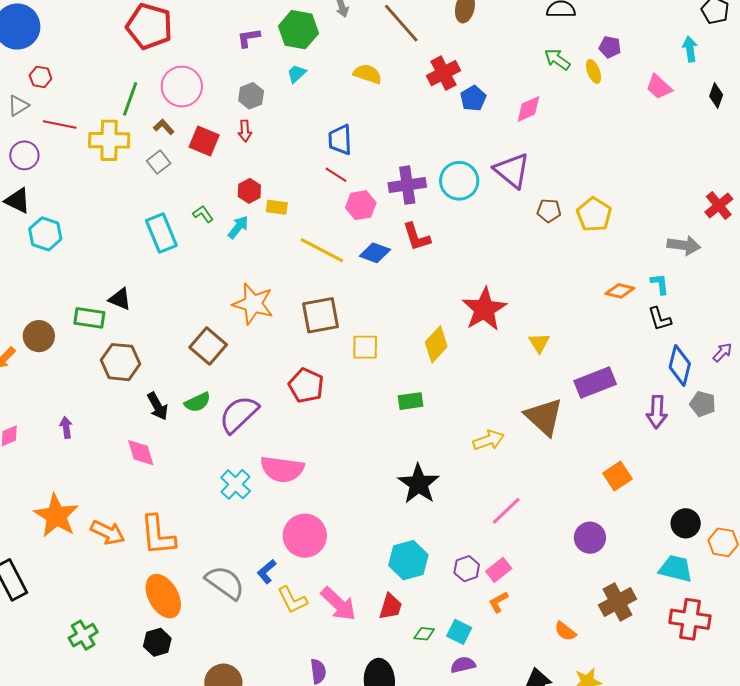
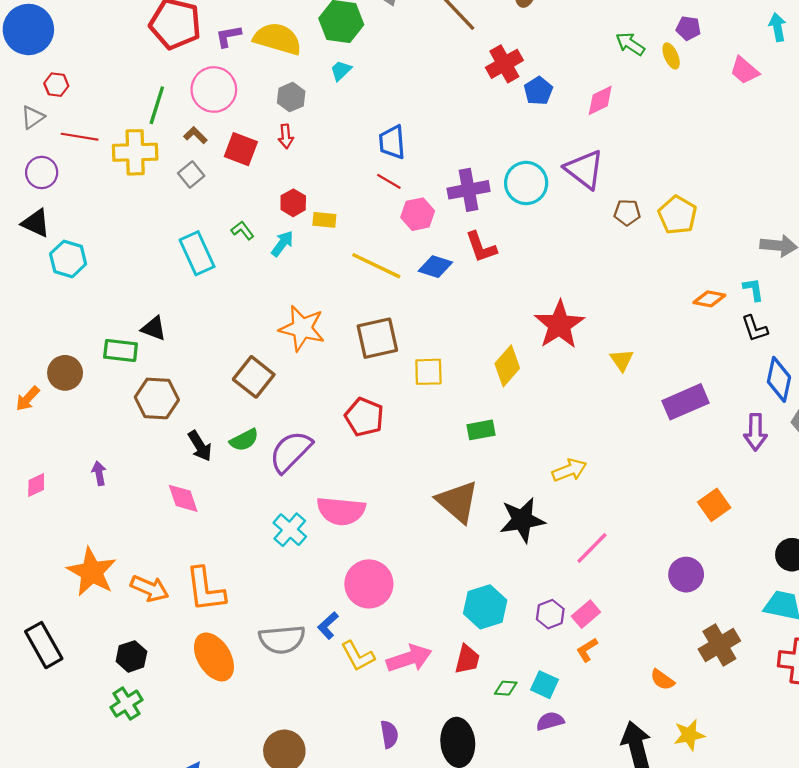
purple L-shape: (249, 38) -> (228, 36), moved
yellow semicircle: (368, 74) -> (278, 39), moved, size x1.5
brown triangle: (544, 417) -> (458, 502), moved
black star: (419, 484) -> (522, 520), moved, turned 30
gray semicircle: (225, 583) -> (282, 639), turned 141
pink arrow: (338, 604) -> (409, 658), turned -60
black hexagon: (157, 642) -> (131, 656), moved

